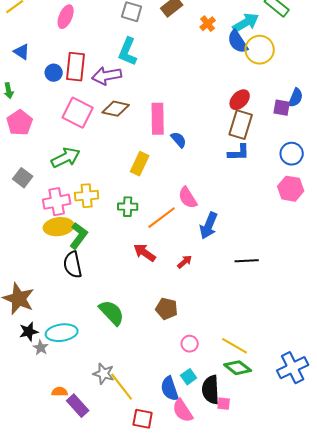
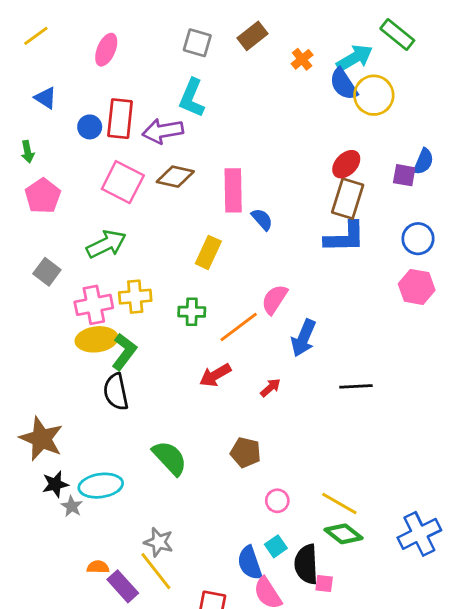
blue L-shape: (239, 153) -> (345, 237), size x1.4
pink semicircle: (188, 198) -> (275, 299), turned 65
red arrow: (145, 253) -> (215, 375), turned -65
yellow line: (122, 387) -> (156, 571), moved

